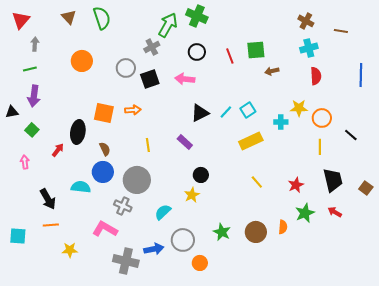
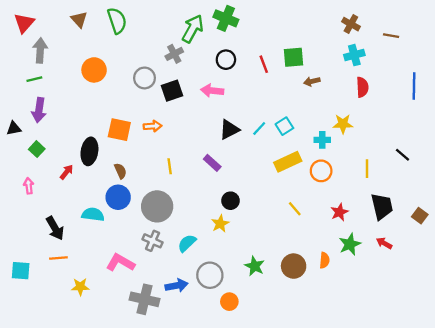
gray arrow: (35, 44) -> (40, 50), size x1.5
orange circle: (322, 118) -> (321, 171), moved
gray cross: (123, 206) -> (153, 241), moved

